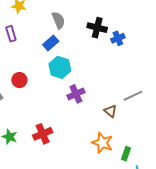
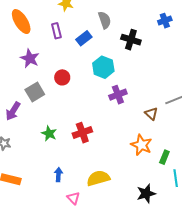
black cross: (97, 28) -> (131, 40), moved
blue cross: (118, 38) -> (165, 21), moved
blue rectangle: (51, 43) -> (84, 38), moved

